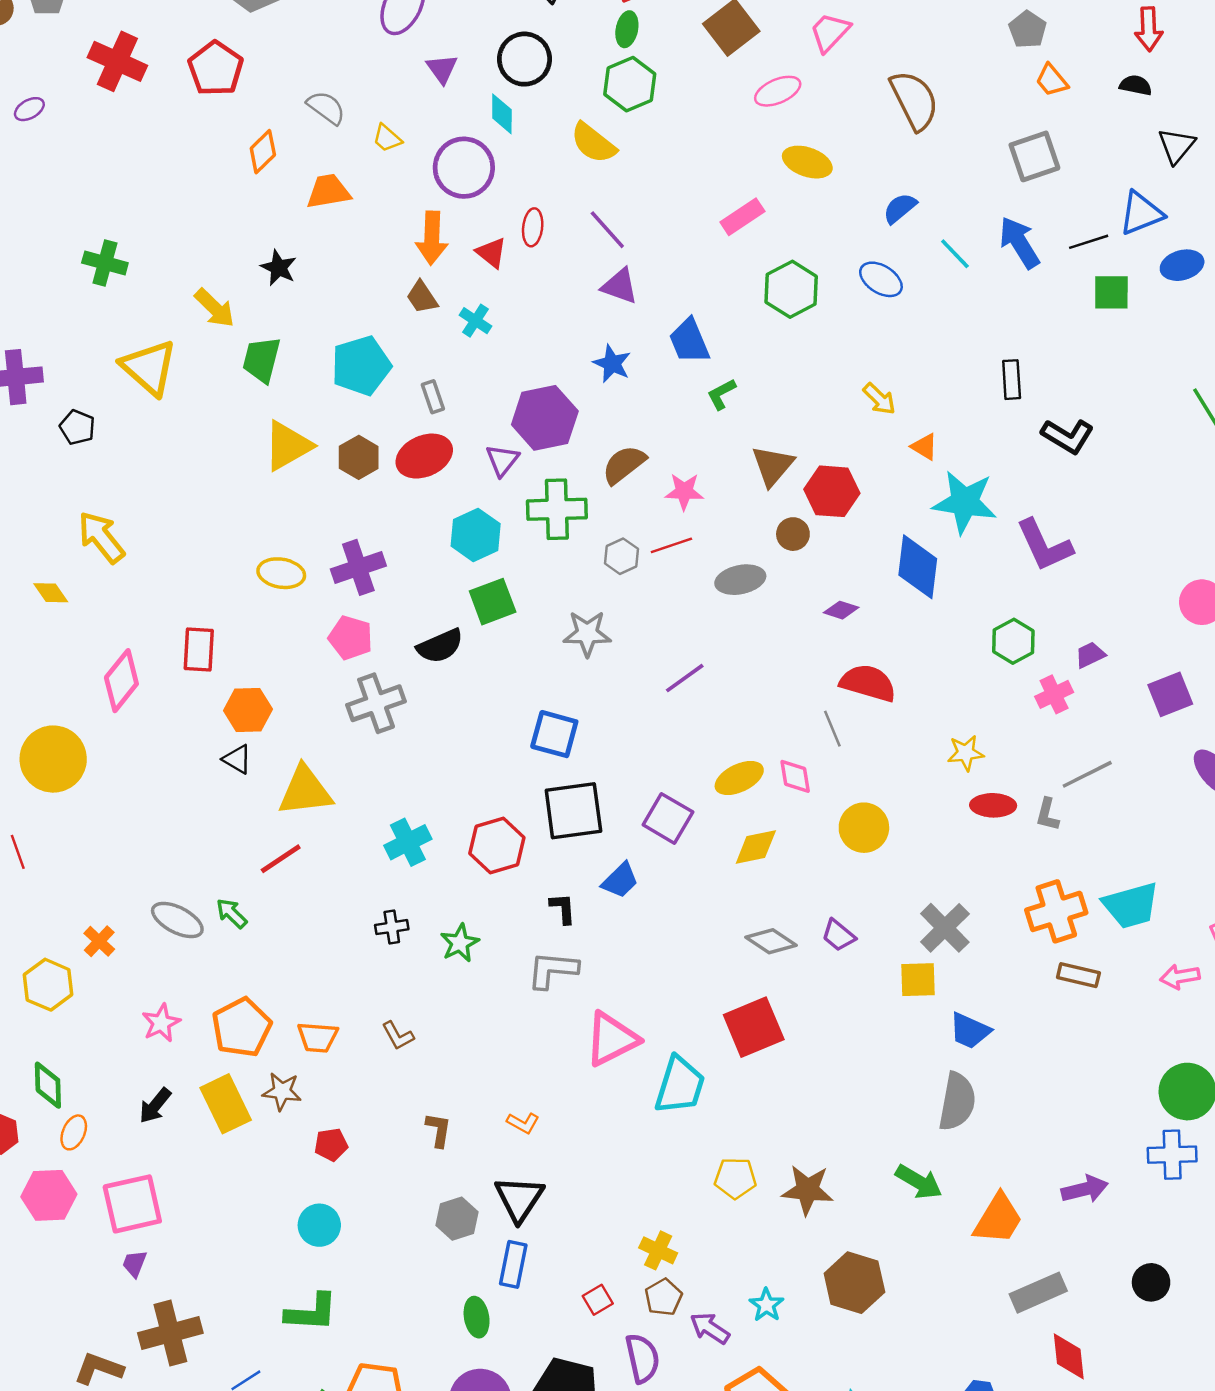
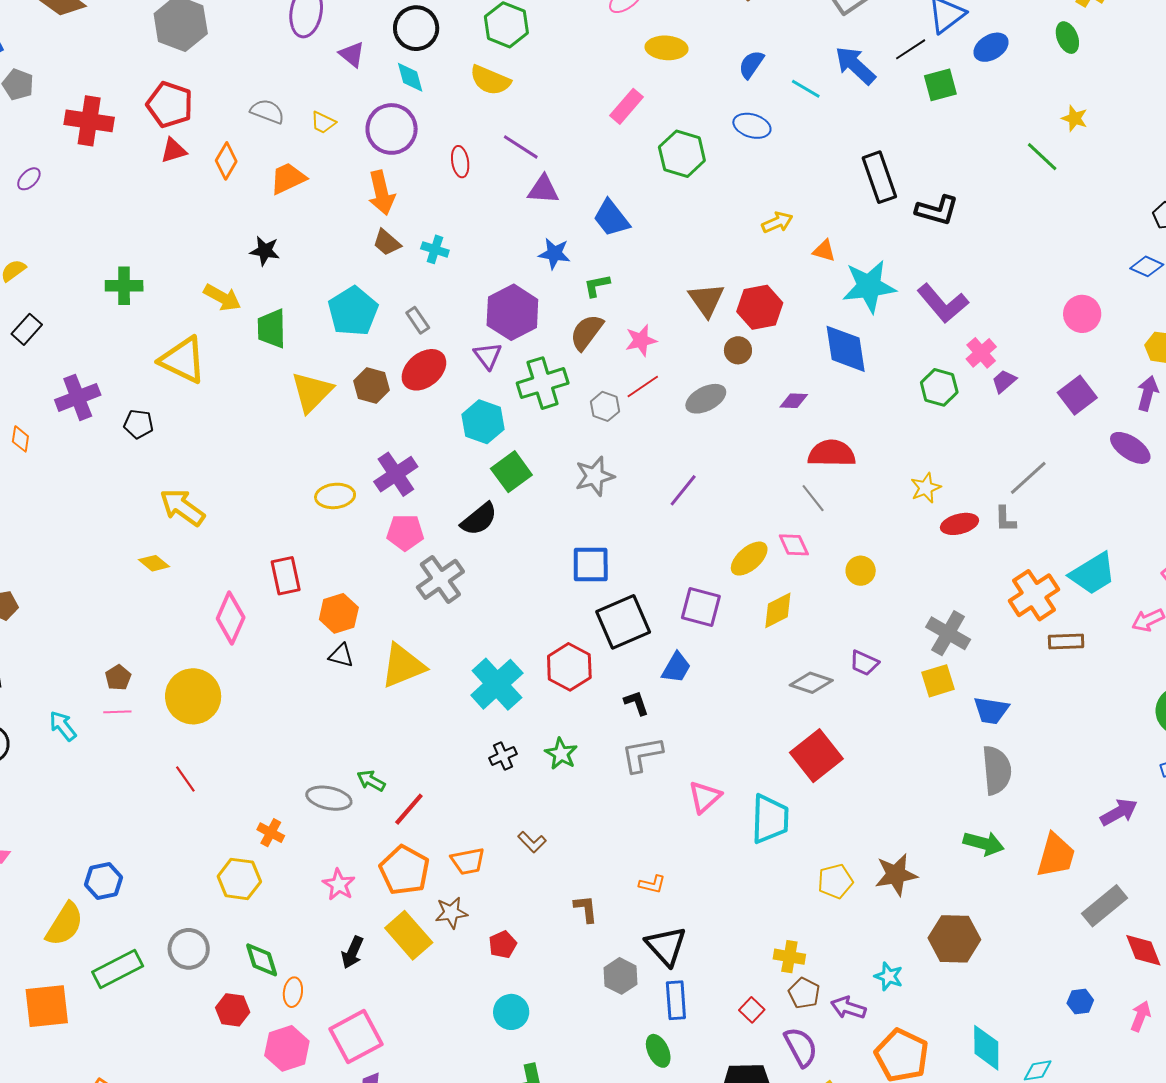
red triangle: (491, 253) -> (173, 150), moved, turned -40
black rectangle: (1012, 380) -> (879, 177), size x1.5
green L-shape: (721, 394) -> (597, 285), moved, turned 32
yellow arrow: (879, 399) -> (777, 222), turned -52
pink cross: (1054, 694) -> (981, 353), moved
yellow circle: (864, 828) -> (861, 571), size x0.7
cyan cross: (408, 842) -> (497, 684), size x1.4
red line: (281, 859) -> (409, 809), moved
pink triangle: (612, 1039) -> (705, 797), size x0.7

